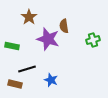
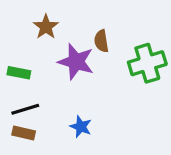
green cross: (93, 40) -> (147, 63), size x1.6
black line: (27, 69) -> (25, 109), moved

